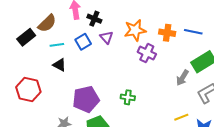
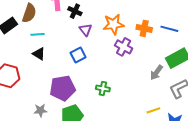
brown semicircle: (47, 23) -> (29, 13), turned -30
blue square: (83, 42) -> (78, 55), moved

